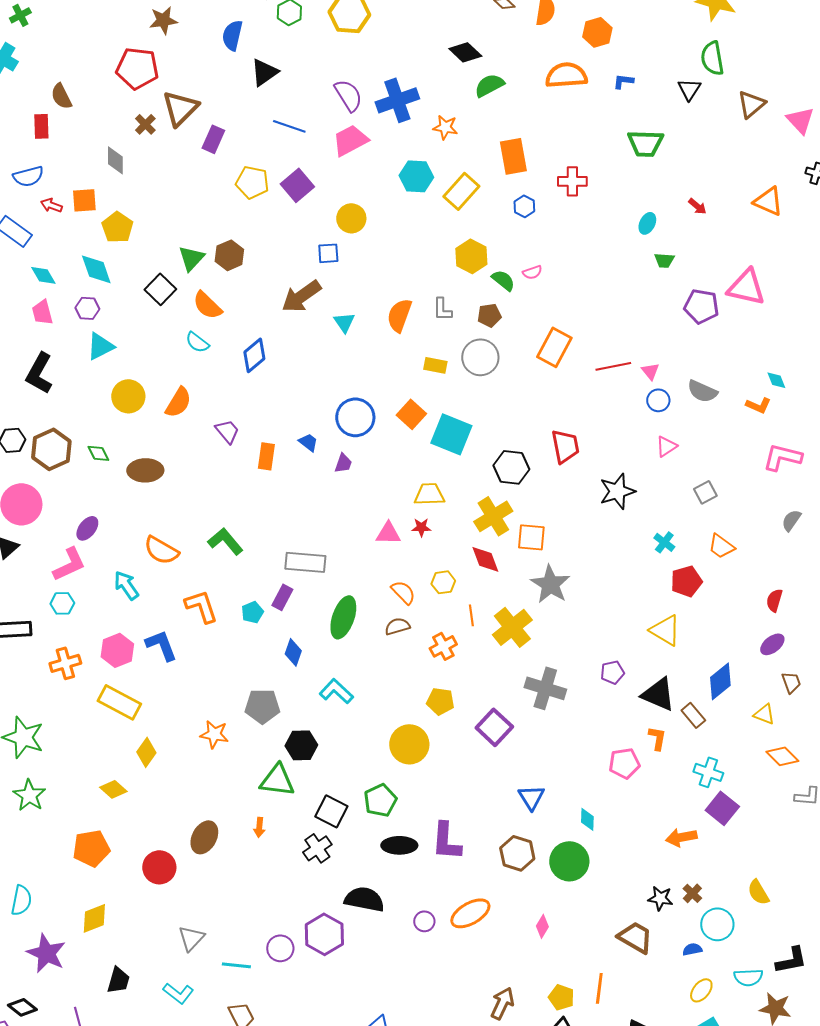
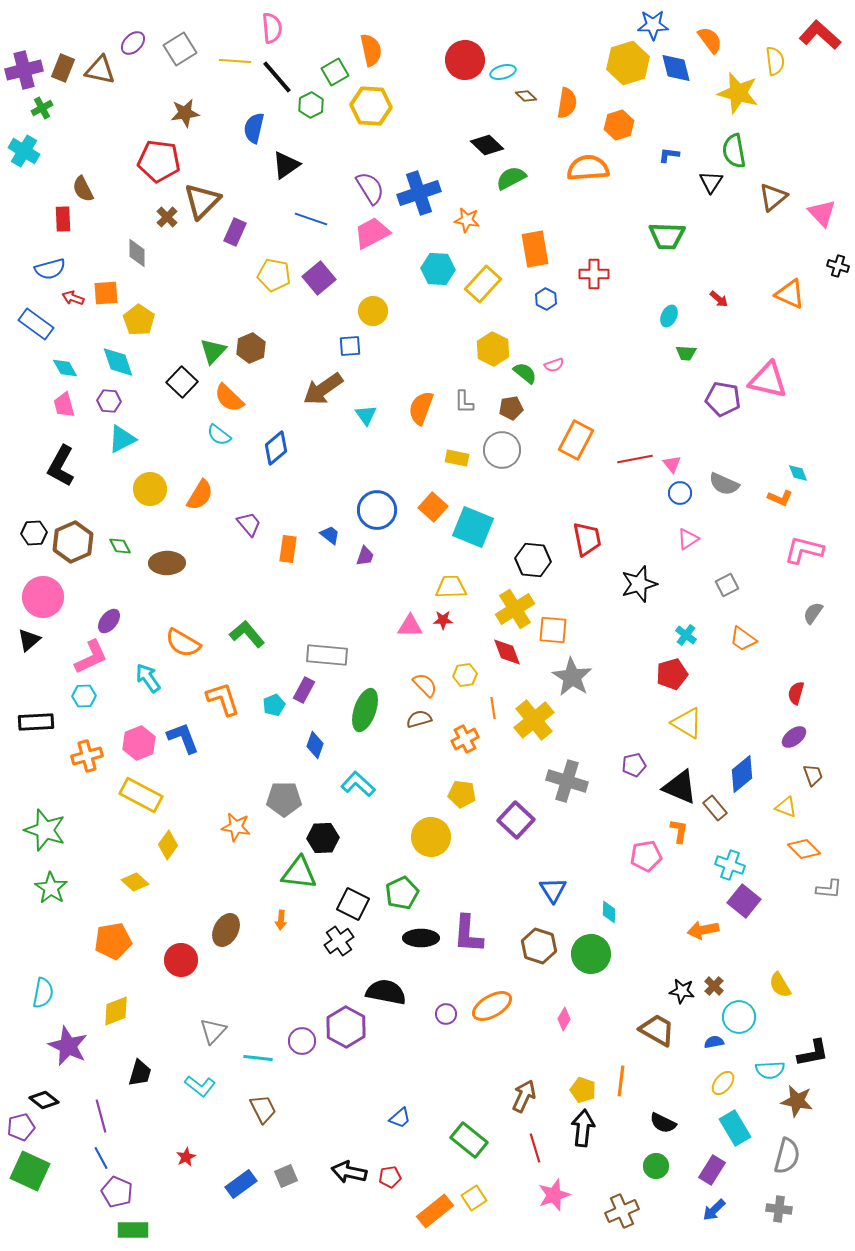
blue L-shape: (623, 81) -> (669, 155), moved
red pentagon: (686, 581) -> (672, 674), moved

